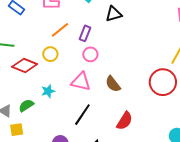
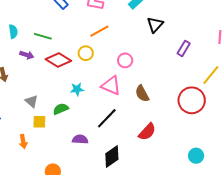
black triangle: (114, 14) -> (155, 25), turned -42
purple rectangle: (85, 33) -> (184, 48), moved
green semicircle: (26, 106) -> (61, 109), moved

